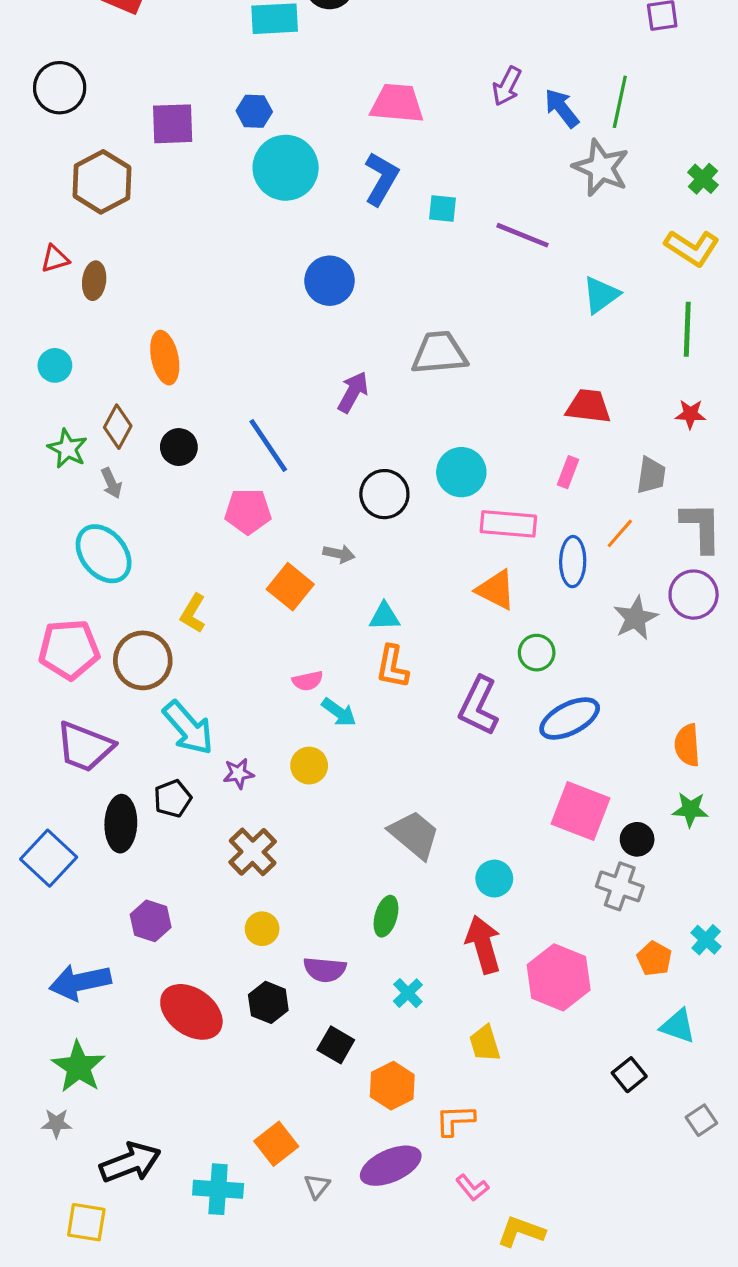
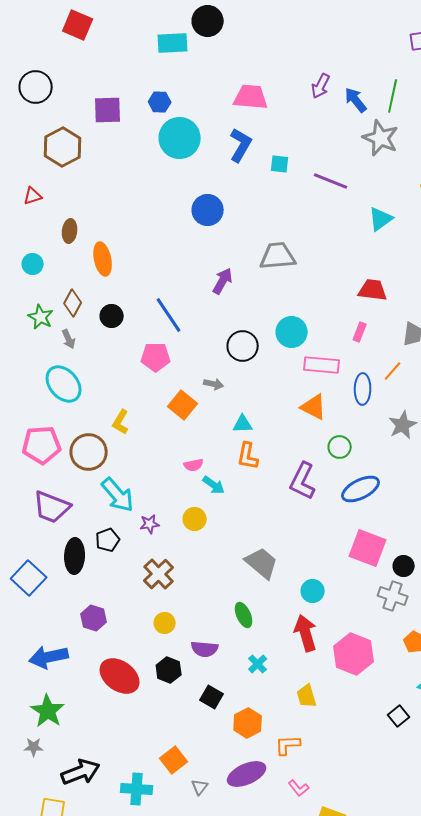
brown ellipse: (94, 281) -> (70, 231), moved
green ellipse: (386, 916) -> (244, 615), turned -40

